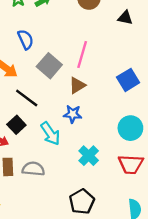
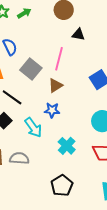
black triangle: (125, 18) -> (78, 34), moved

